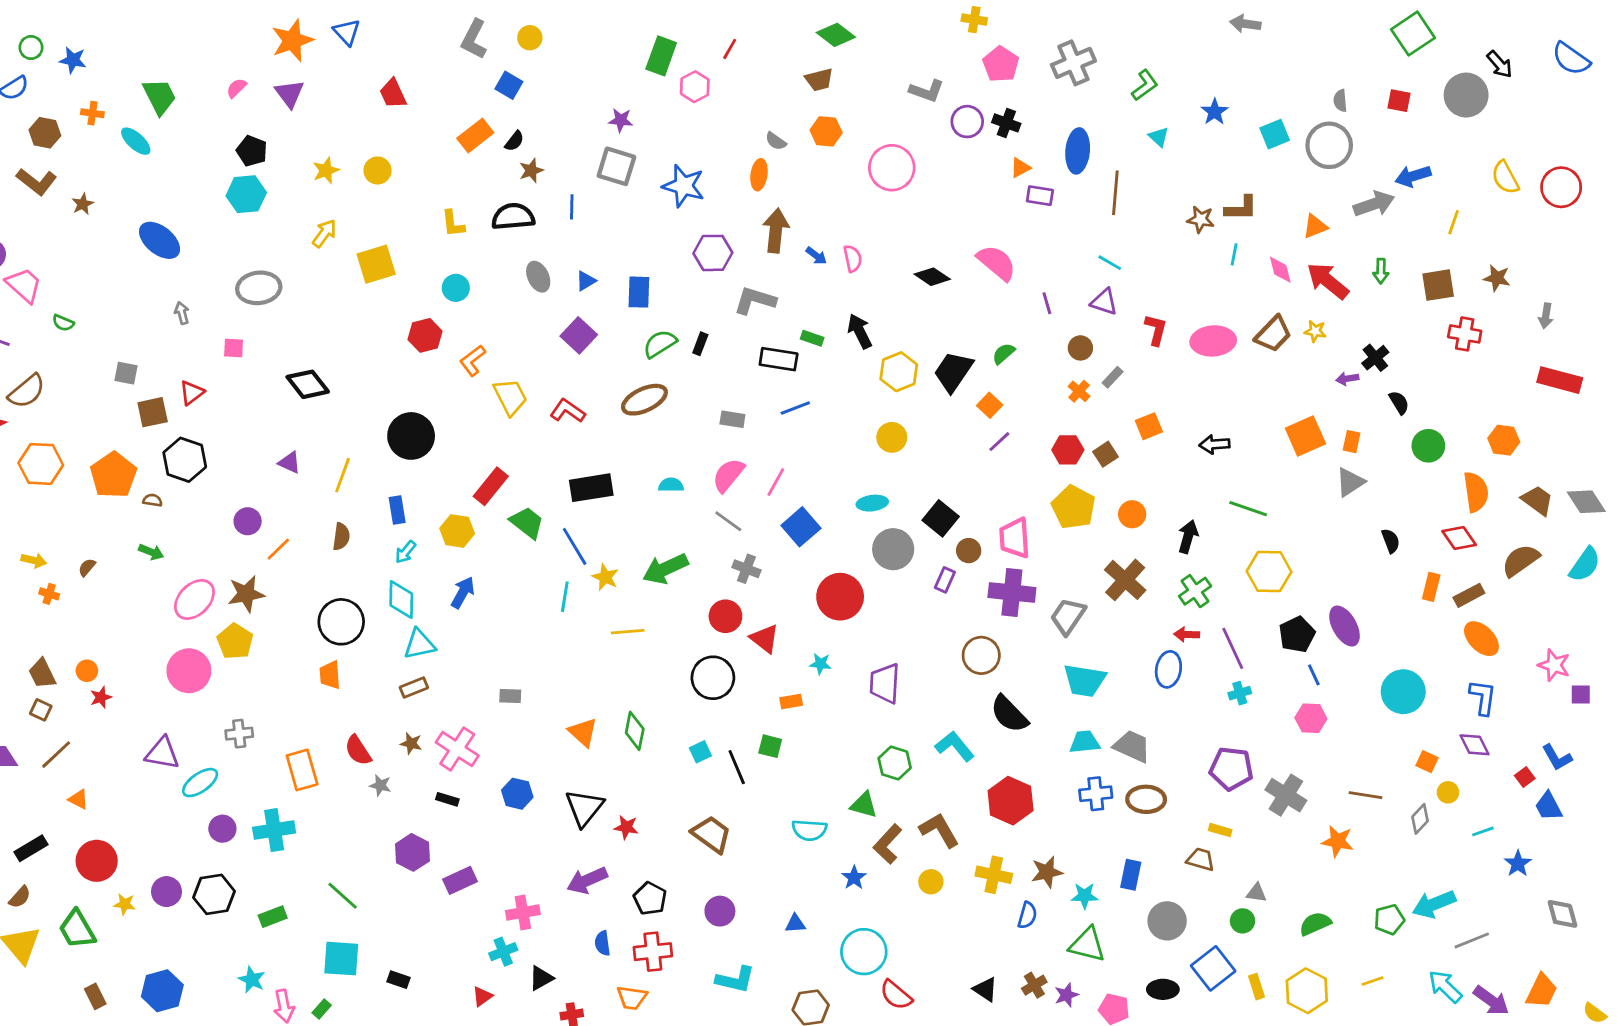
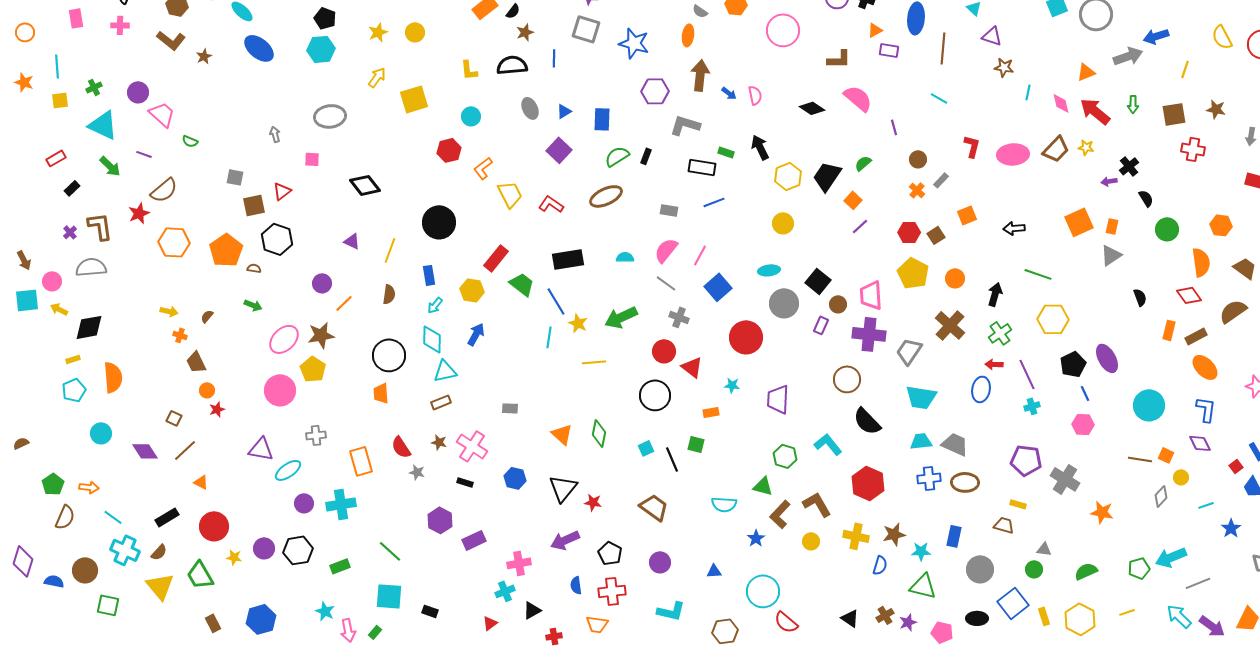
brown L-shape: (1241, 208) -> (839, 59), moved
blue ellipse: (160, 240) -> (259, 48), moved
purple triangle: (1104, 302) -> (992, 36), moved
brown trapezoid: (42, 674) -> (196, 362), moved
brown line: (1365, 795) -> (1140, 459), moved

